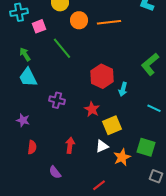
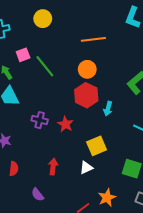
orange circle: (79, 20) -> (87, 69), moved
pink square: (39, 26) -> (23, 55), moved
red star: (92, 109) -> (65, 124), moved
orange star: (122, 157) -> (107, 198), moved

